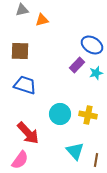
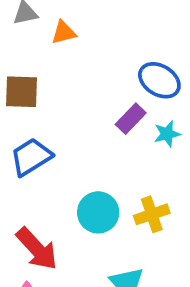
blue trapezoid: (25, 85) -> (31, 157), turned -50
yellow cross: (88, 115) -> (152, 214), turned -30

